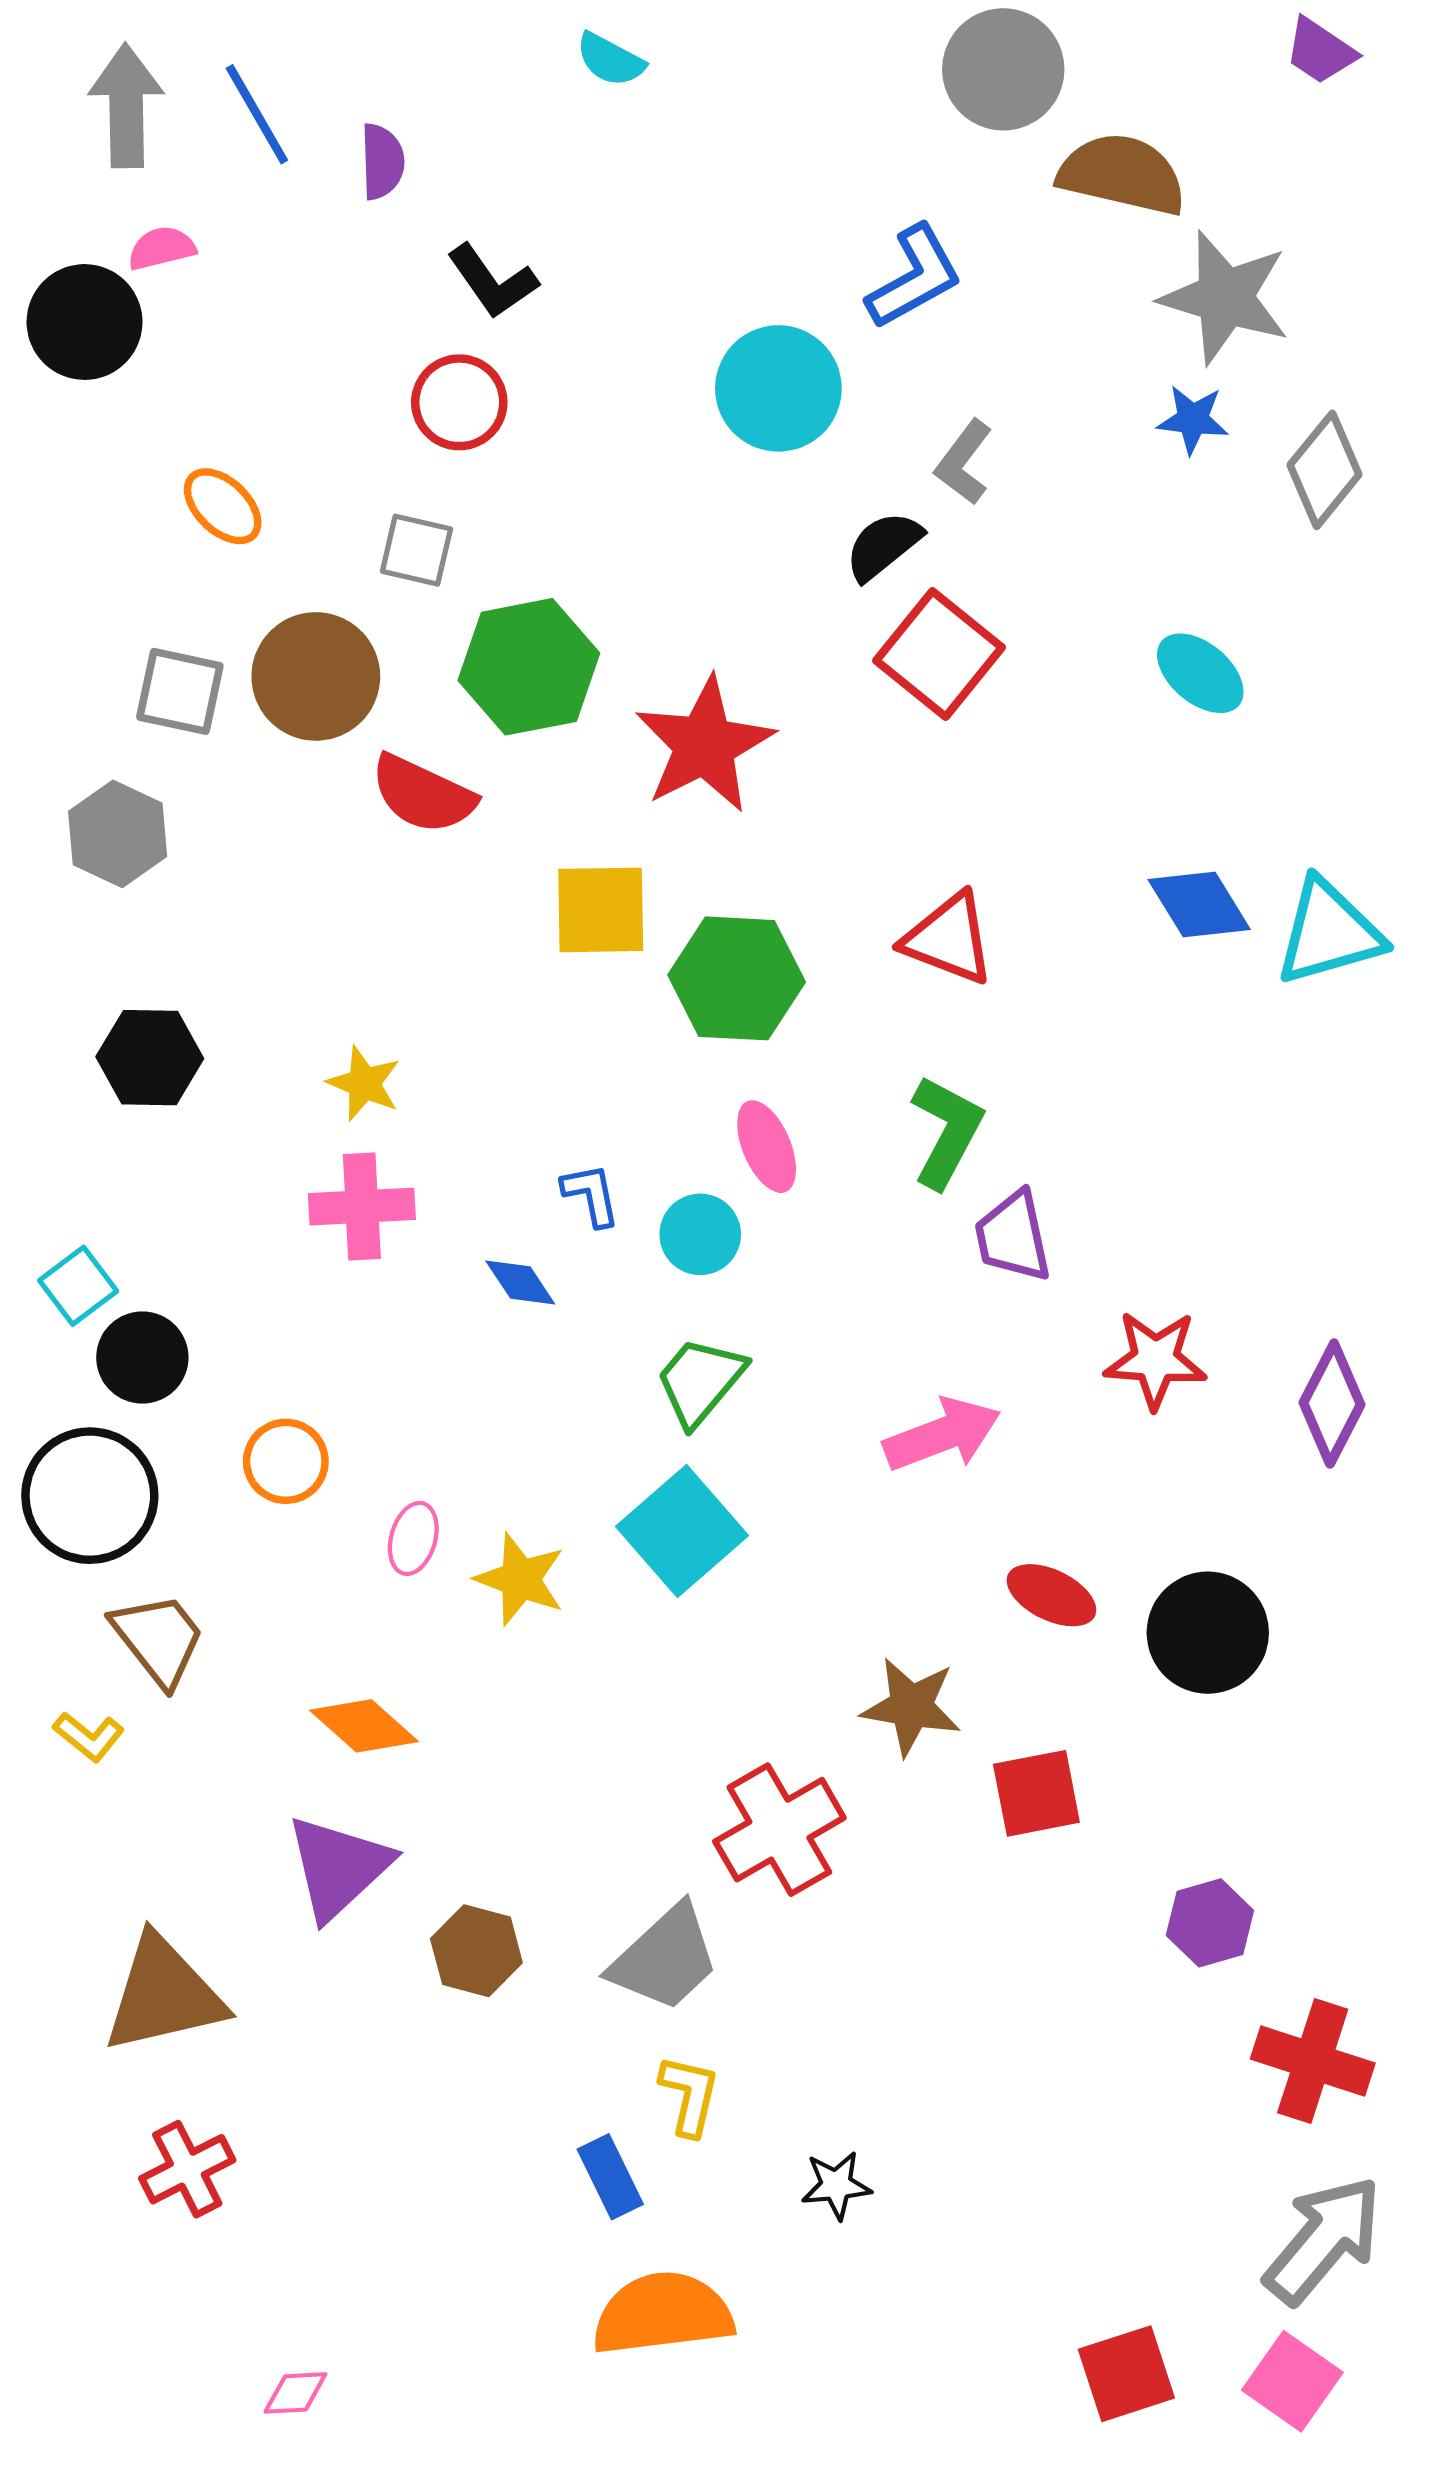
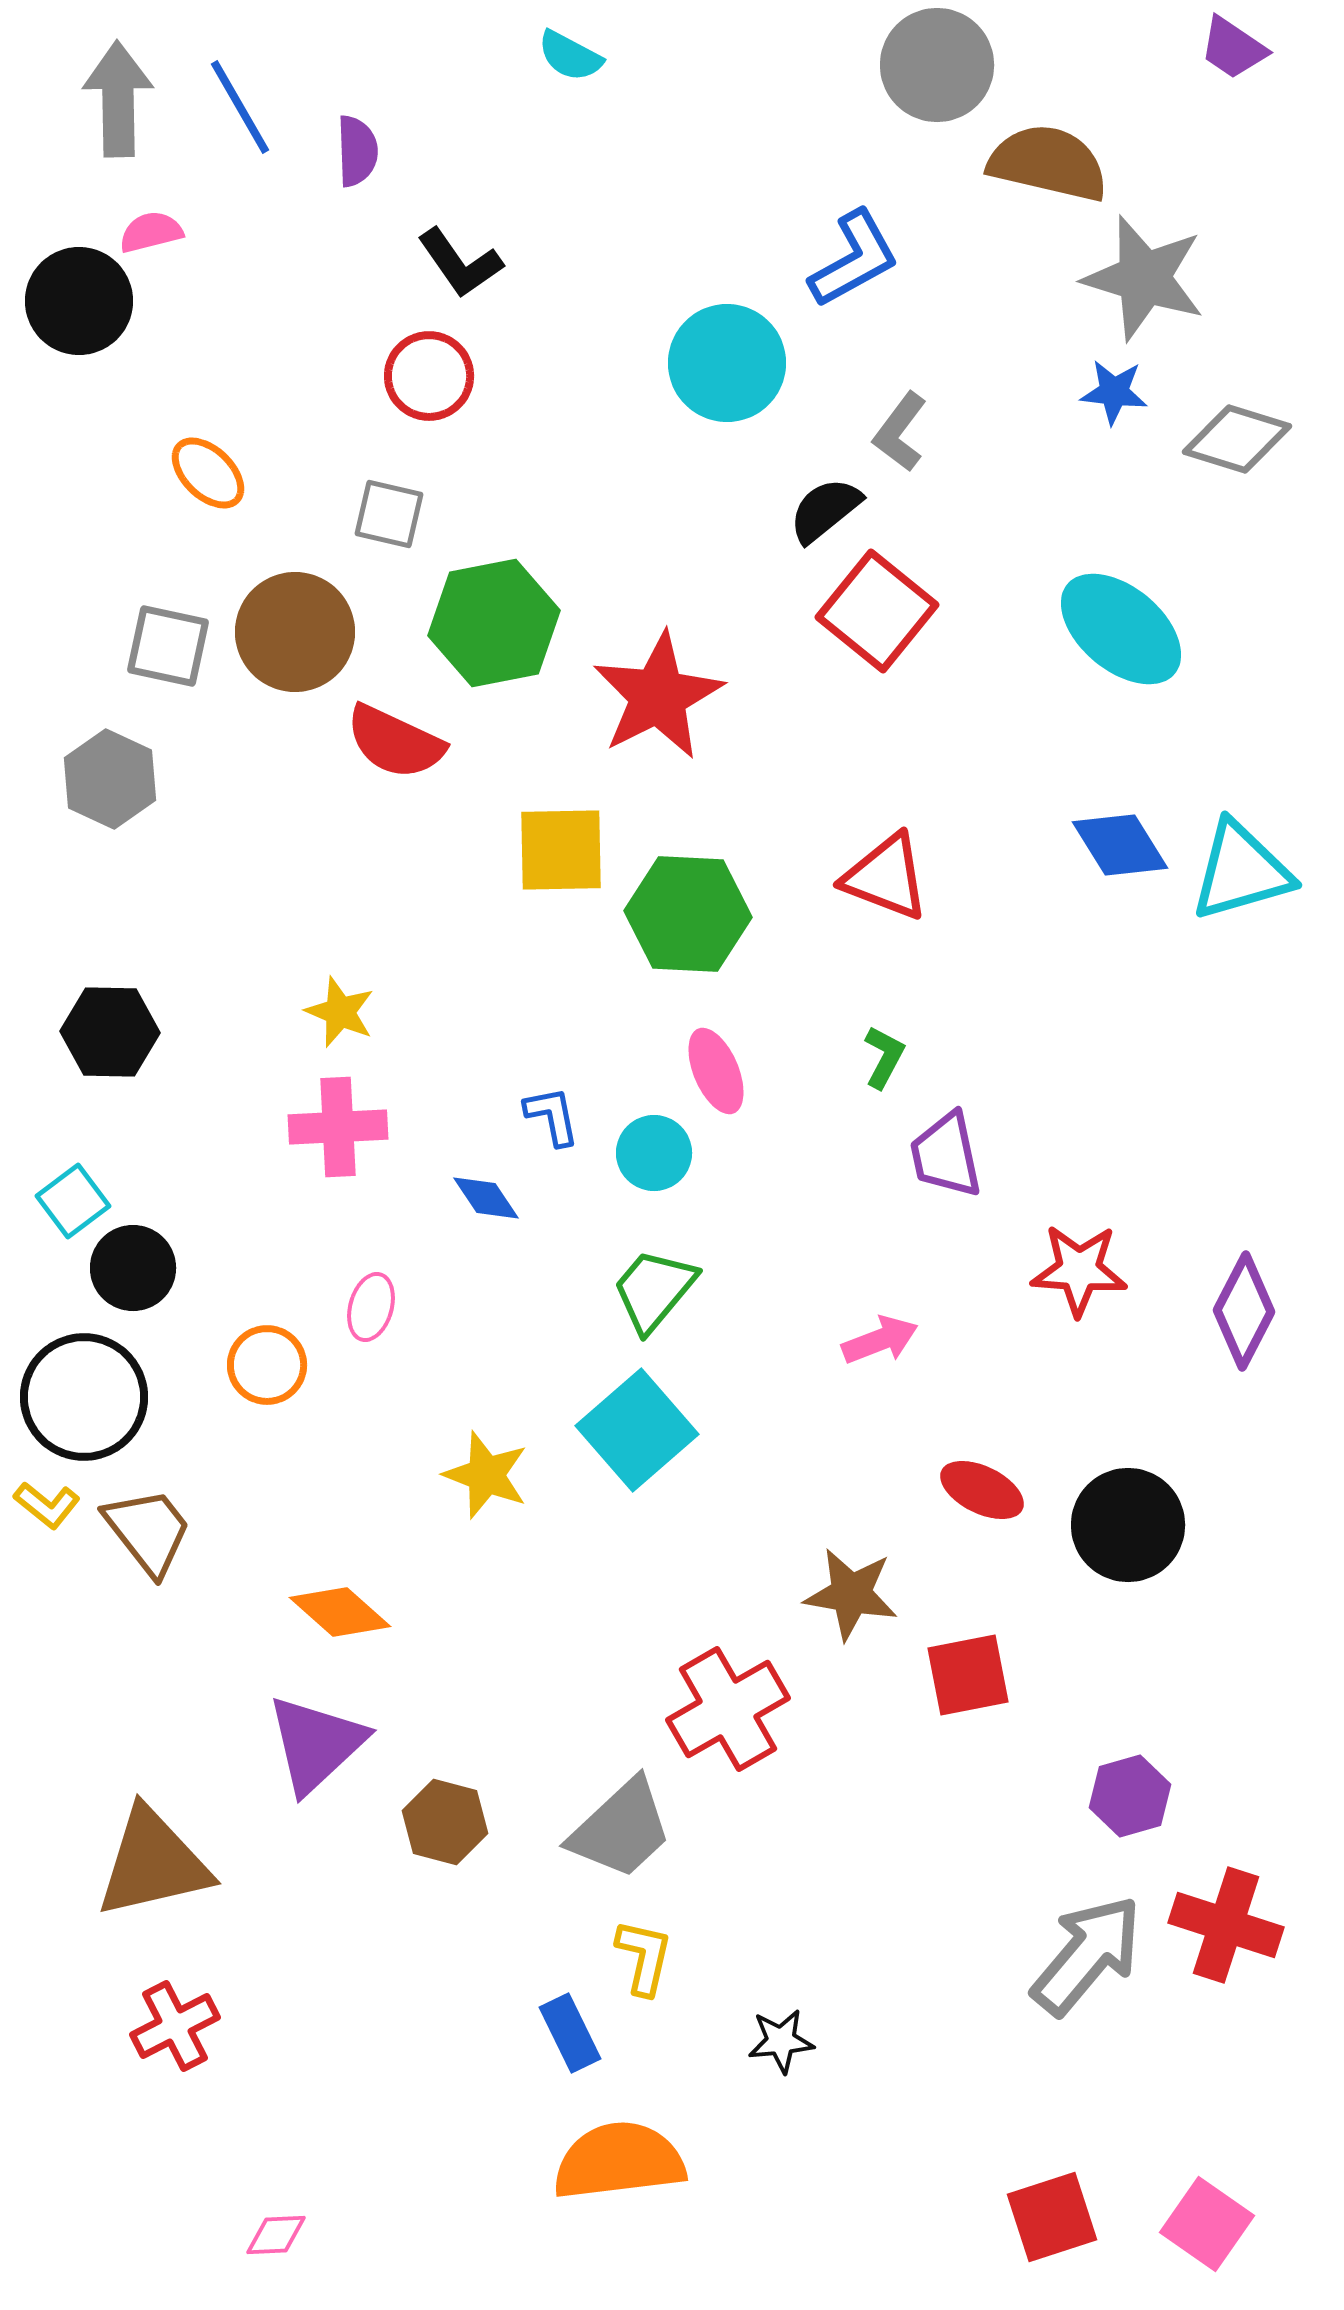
gray diamond: (1325, 470) -> (1237, 439), turned 68
cyan ellipse: (1200, 673) -> (1121, 629), size x1.5
black hexagon: (150, 1058) -> (110, 1032), moved
green L-shape: (947, 1132) -> (884, 1057), size x0.6
pink arrow: (942, 1435) -> (880, 1340), size x0.7
pink ellipse: (413, 1538) -> (371, 1307), moved
yellow L-shape: (89, 1737) -> (47, 1505), moved
gray arrow: (1323, 2240) -> (1087, 1955), moved

